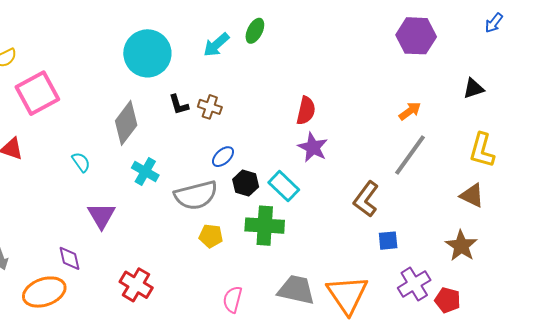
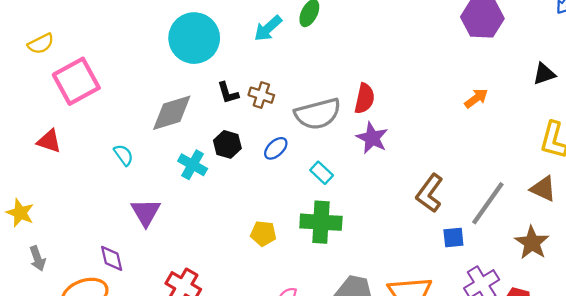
gray diamond: (126, 123) -> (172, 113), turned 36
gray line: (410, 155) -> (488, 203), moved
black hexagon: (246, 183) -> (227, 144), moved
cyan rectangle: (284, 186) -> (322, 173), moved, size x0.7
gray semicircle: (196, 195) -> (318, 114), moved

